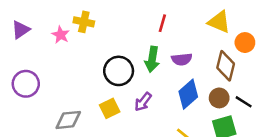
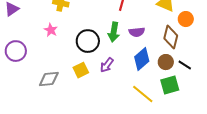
pink star: (61, 35) -> (51, 30), moved

